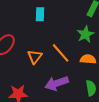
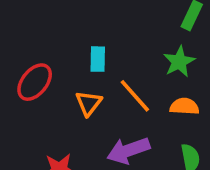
cyan rectangle: (40, 14) -> (98, 59), moved

